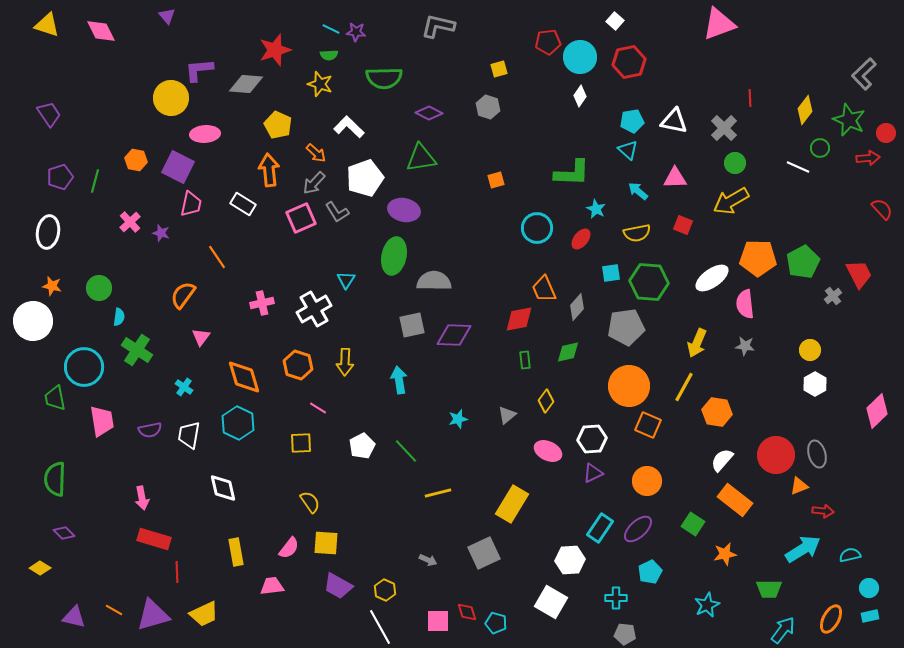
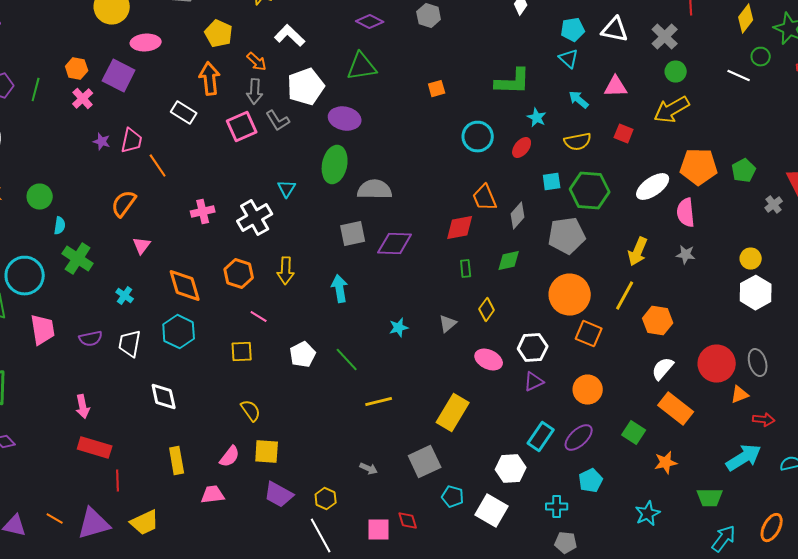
gray arrow: (314, 183) -> (255, 92), turned -40
pink trapezoid: (191, 204) -> (132, 141), moved
pink cross: (130, 222) -> (83, 99), moved
green pentagon: (803, 262) -> (744, 171), size x0.7
white hexagon: (815, 384) -> (756, 293), size x1.4
cyan pentagon: (496, 623) -> (453, 497), moved

